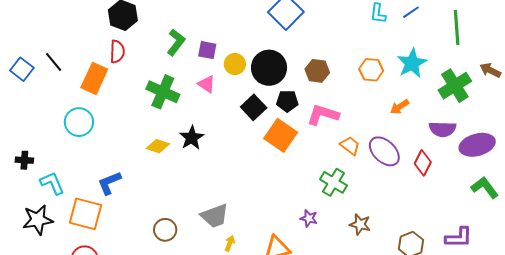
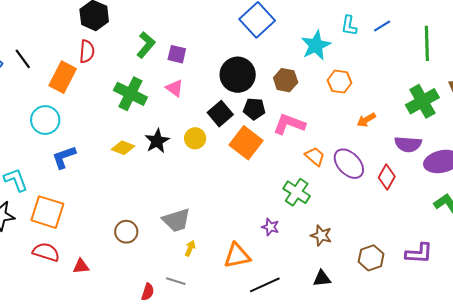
cyan star: (412, 63) -> (316, 45), moved
yellow circle: (235, 64) -> (195, 138), moved
blue L-shape: (109, 183) -> (64, 157), moved

